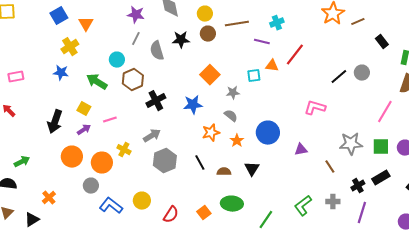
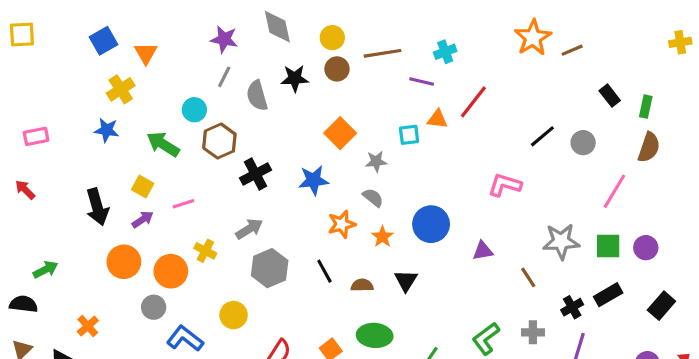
black rectangle: (382, 42) -> (610, 96), moved
gray circle: (362, 73) -> (583, 143), moved
black arrow: (55, 122) -> (97, 207), turned -35
yellow circle: (142, 201) -> (234, 315), moved

